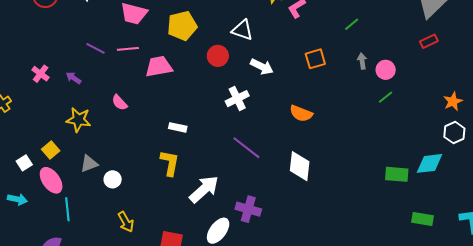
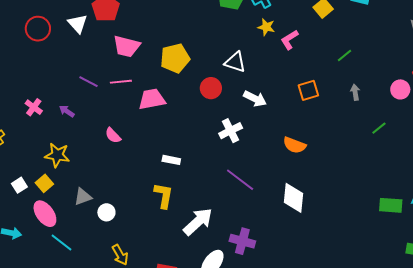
pink circle: (386, 70) -> (400, 89), moved
yellow star: (79, 120) -> (57, 155), moved
white square: (24, 163) -> (19, 185), moved
cyan line: (67, 209) -> (62, 242), turned -45

